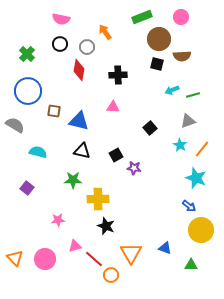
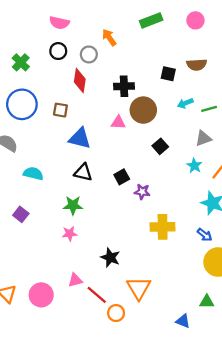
brown circle: (159, 39) -> (143, 110), moved
brown square: (54, 111) -> (60, 110), moved
yellow cross: (98, 199) -> (163, 227), moved
pink star: (58, 220) -> (70, 234), moved
blue triangle: (165, 248) -> (183, 321), moved

